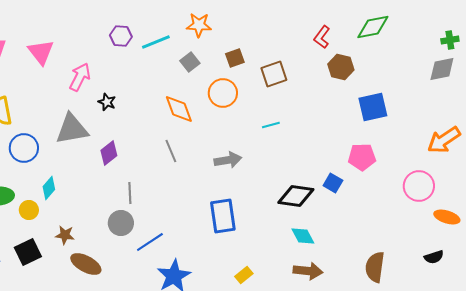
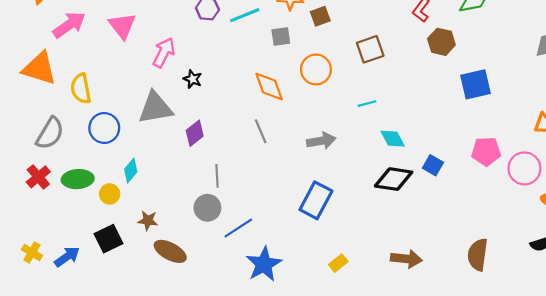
brown square: (235, 58) -> (320, 16), moved
gray square: (190, 62) -> (281, 37), turned 30
pink pentagon: (362, 157) -> (486, 151), moved
blue rectangle: (223, 216) -> (316, 200), turned 36
cyan diamond: (303, 236) -> (393, 139), moved

